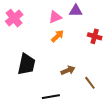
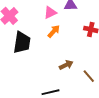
black trapezoid: (26, 64) -> (22, 42), moved

